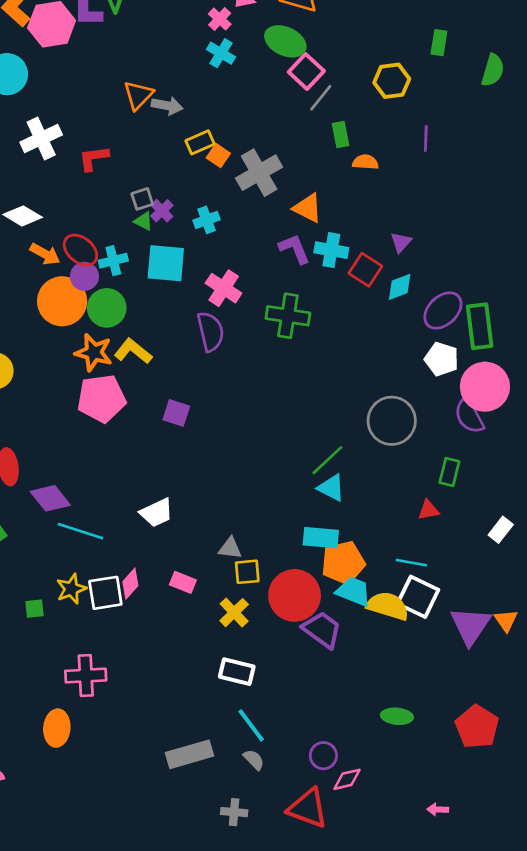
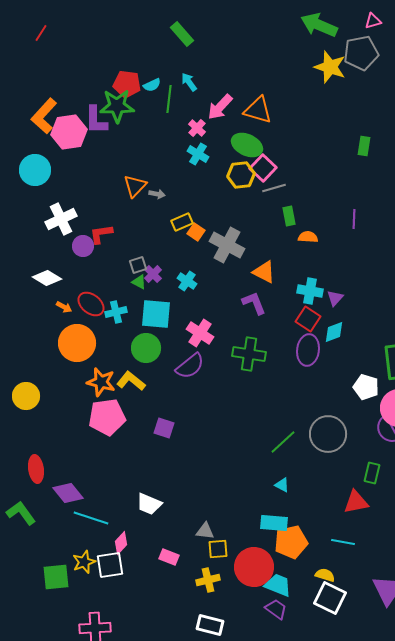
yellow hexagon: (392, 81) -> (241, 175), moved
gray line: (321, 98) -> (274, 188), turned 35
gray arrow: (167, 106) -> (157, 194), size x0.7
gray cross: (259, 173) -> (227, 245), turned -32
cyan cross: (207, 220) -> (187, 281), turned -36
cyan cross: (331, 250) -> (310, 291), moved
orange arrow: (45, 254) -> (64, 307), size x0.7
purple circle: (84, 276) -> (83, 246), moved
green circle: (107, 308) -> (146, 348), moved
purple ellipse: (443, 310) -> (308, 350), moved, turned -40
purple semicircle: (210, 332) -> (190, 366), turned 64
green line: (327, 460) -> (283, 442), moved
cyan triangle: (331, 488) -> (282, 485), size x0.7
red triangle: (428, 510) -> (356, 502), size x1.5
white trapezoid: (157, 513) -> (149, 504), turned 48
pink diamond: (130, 584) -> (121, 543), moved
cyan trapezoid: (354, 592) -> (278, 585), moved
white square: (418, 597) -> (330, 598), moved
yellow semicircle: (388, 606) -> (325, 575), size x0.6
green square: (35, 609) -> (56, 577), size x1.8
yellow cross: (234, 613) -> (208, 580), turned 30
purple trapezoid: (322, 630) -> (276, 609), moved, size x0.7

